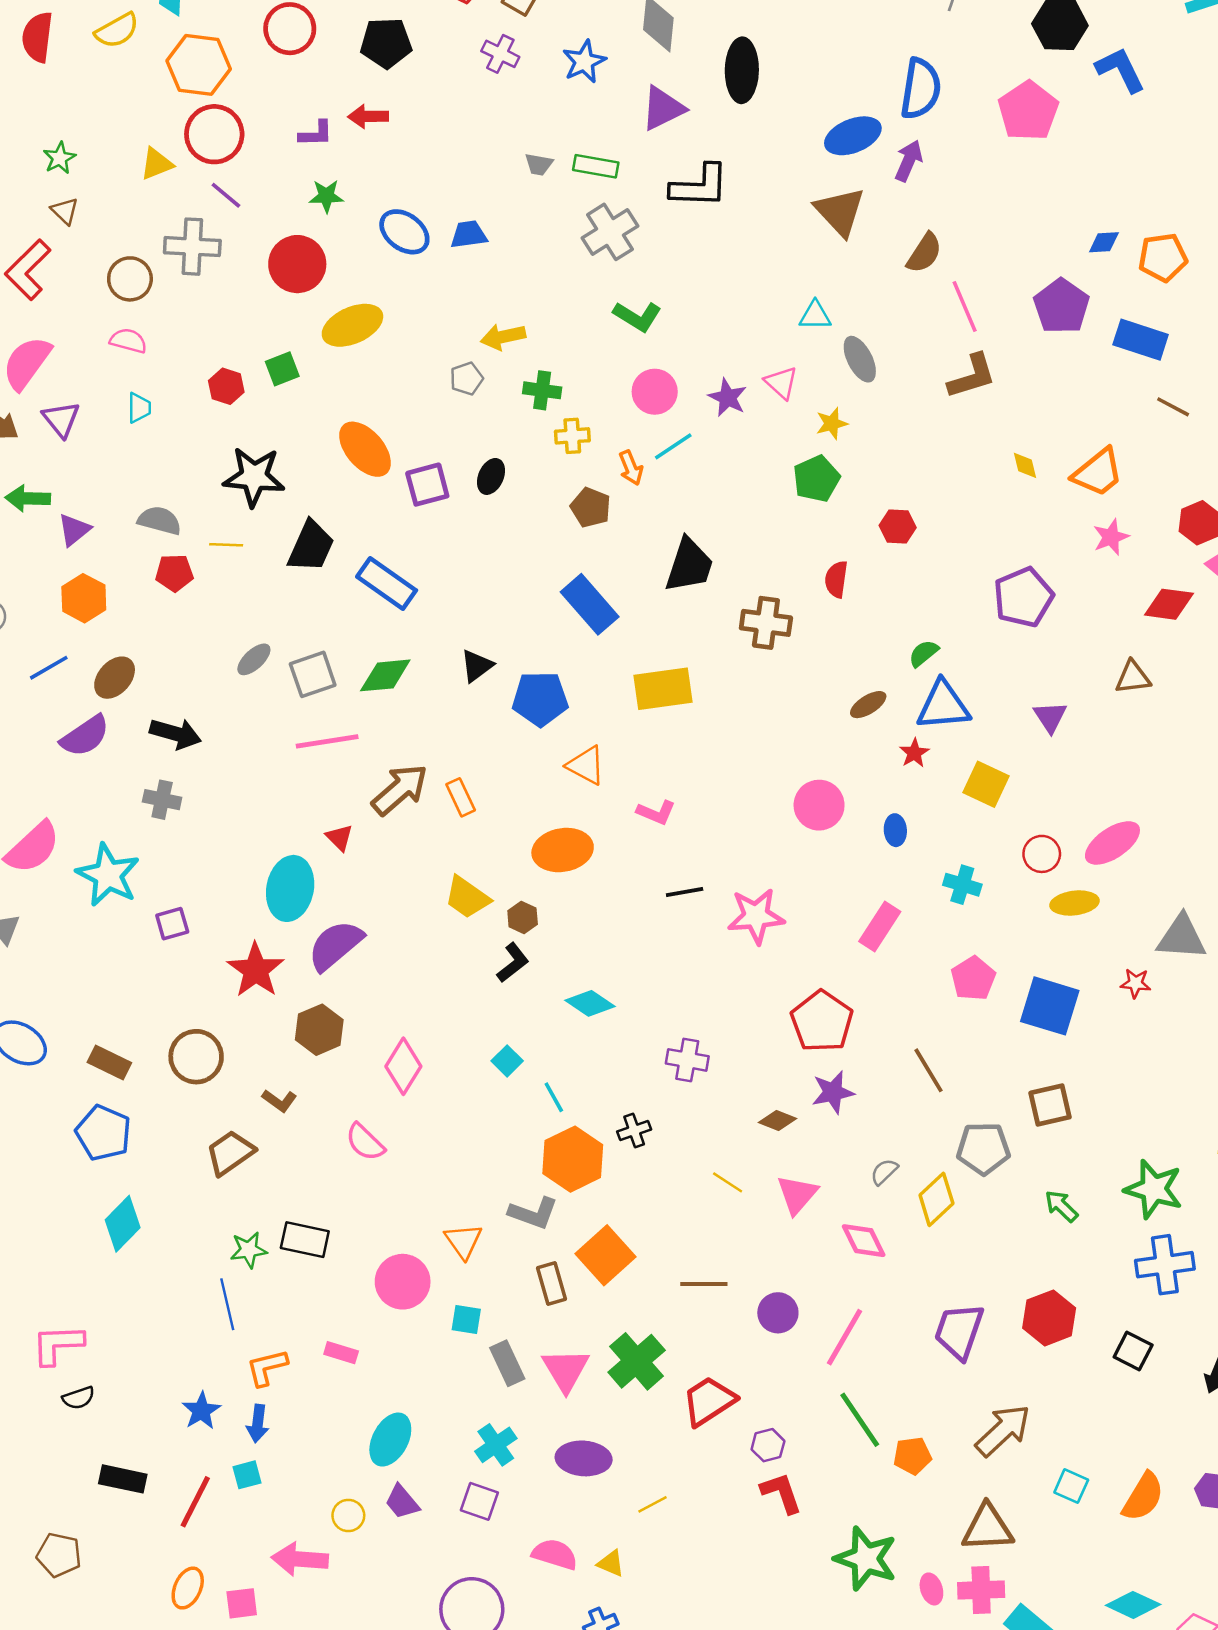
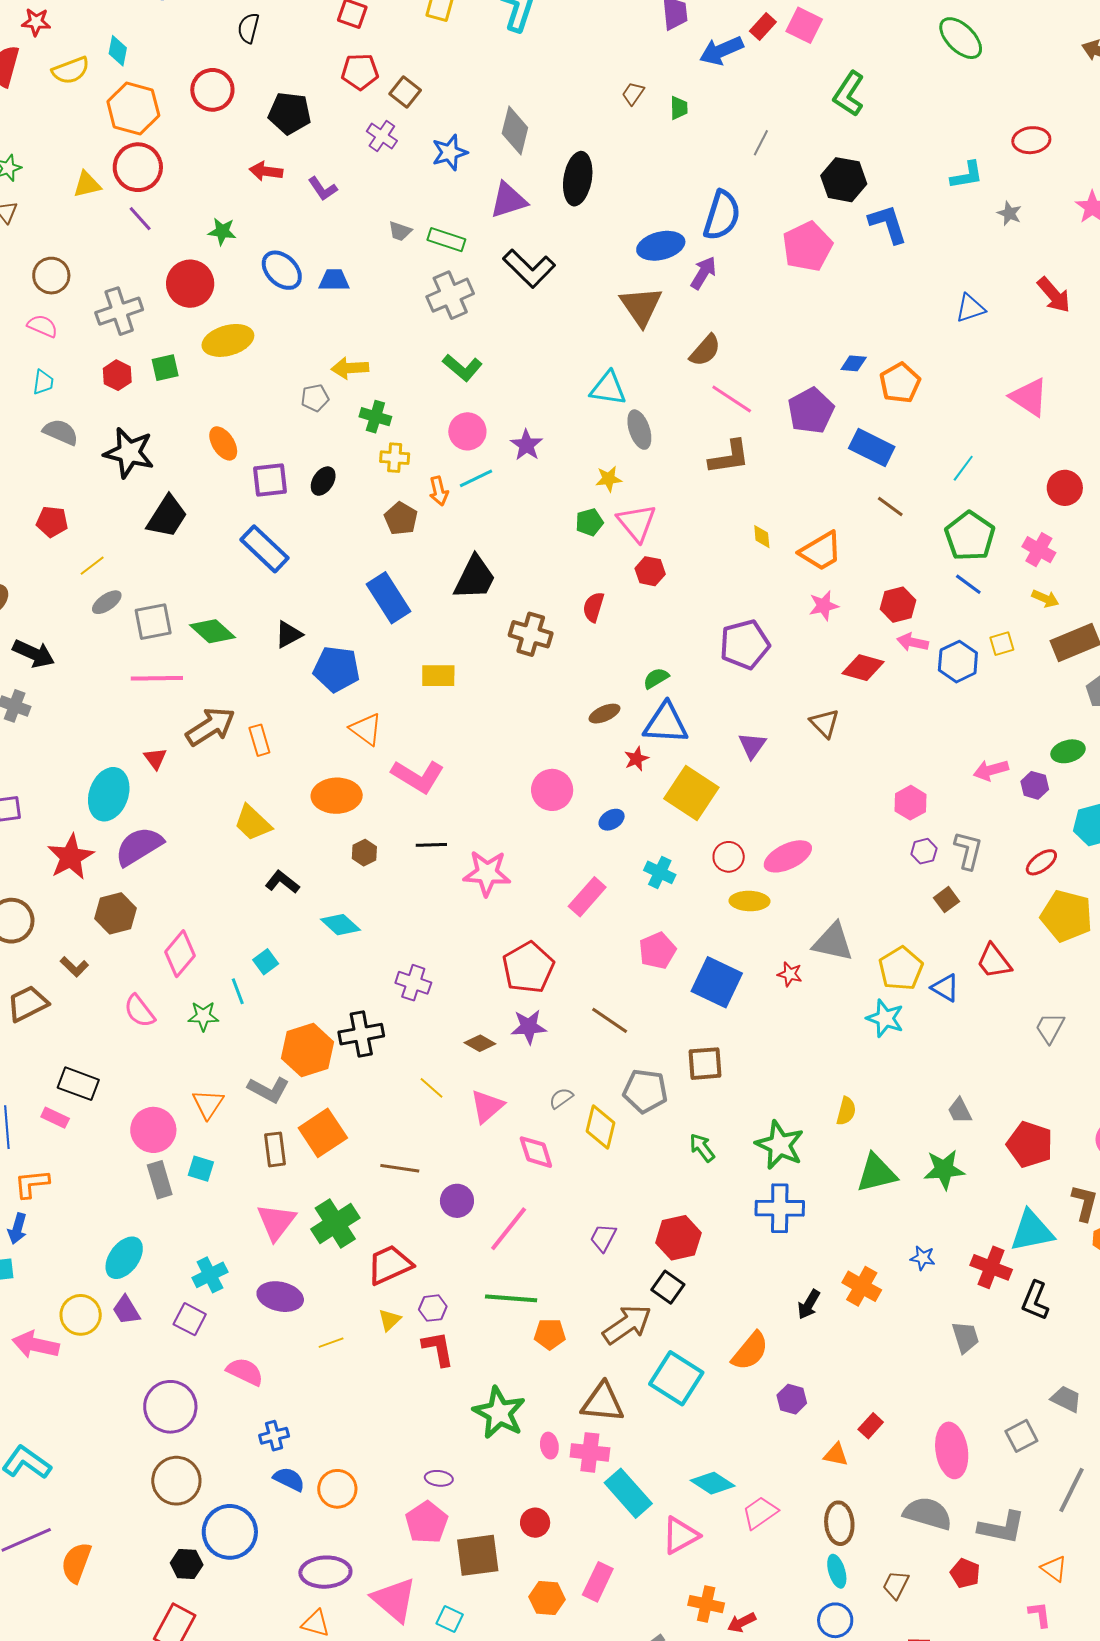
purple L-shape: (316, 134) -> (323, 189), moved, turned 48
black L-shape: (700, 186) -> (529, 268), turned 34
gray cross: (192, 247) -> (119, 311), moved, turned -30
orange pentagon: (1163, 257) -> (900, 383), turned -30
pink line: (965, 306) -> (732, 399), turned -42
cyan triangle: (815, 316) -> (608, 388), size x1.4
pink triangle: (781, 383) -> (637, 523), moved, size x1.4
orange ellipse: (365, 449) -> (223, 443), size x0.7
green pentagon: (816, 479) -> (589, 522), size x0.7
gray semicircle: (160, 520) -> (61, 432), moved
yellow line: (226, 545) -> (92, 566), moved, turned -48
blue rectangle: (387, 584) -> (264, 549), moved
green diamond: (385, 675) -> (212, 631), turned 39
brown triangle: (1133, 677) -> (825, 723), turned 44
yellow rectangle: (663, 689) -> (438, 676), size x0.7
yellow square: (986, 784) -> (691, 793), size x1.4
pink L-shape: (656, 812) -> (418, 776), size x1.6
blue ellipse: (895, 830) -> (612, 820), turned 55
brown hexagon: (523, 917) -> (364, 853), moved
black L-shape: (513, 963) -> (282, 882), turned -112
brown line: (928, 1070) -> (610, 1020), turned -33
cyan line: (554, 1097) -> (238, 991), moved
black cross: (634, 1130) -> (361, 1034), size x1.6
yellow diamond: (936, 1199) -> (601, 1127), turned -42
green star: (249, 1250) -> (203, 1016), moved
purple trapezoid: (959, 1331) -> (603, 1238), size x0.6
black square: (1133, 1351) -> (668, 1287), moved
pink rectangle: (341, 1353) -> (55, 1118), moved
gray rectangle: (507, 1363) -> (160, 1180), moved
green line: (860, 1420) -> (511, 1298), turned -60
cyan square: (1071, 1486) -> (676, 1378), size x1.8
orange semicircle: (1143, 1497) -> (750, 1351), moved
yellow circle: (348, 1516) -> (81, 1315), size x1.5
yellow triangle: (611, 1563) -> (389, 1320), moved, turned 45

